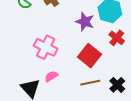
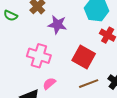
purple star: (85, 22) -> (57, 25), moved

